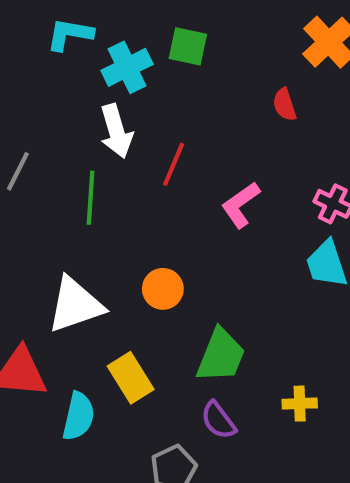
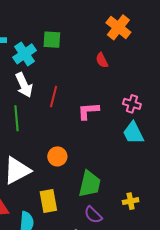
pink L-shape: (241, 205) -> (88, 111), turned 40
yellow rectangle: (131, 378) -> (48, 201), turned 30

